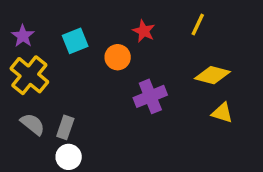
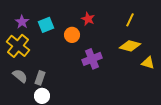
yellow line: (198, 25) -> (130, 20), moved
purple star: (23, 36) -> (22, 22), moved
yellow triangle: (222, 113) -> (148, 63), moved

